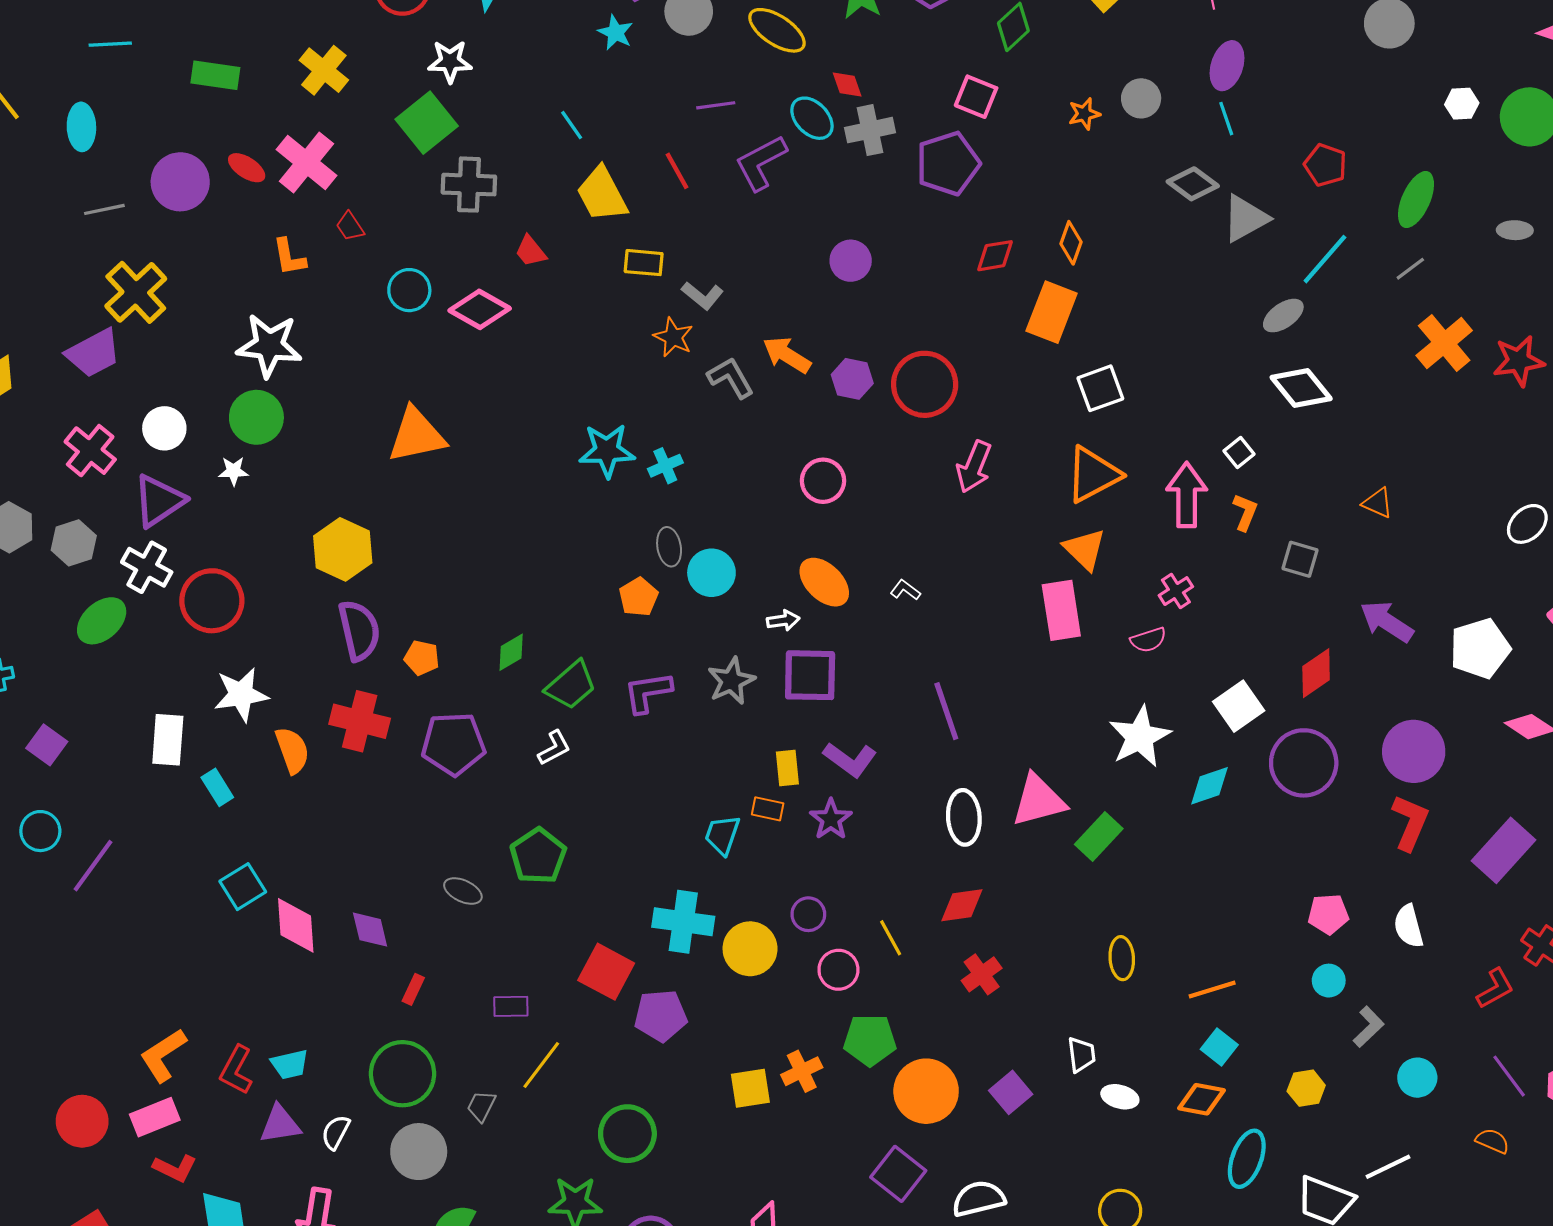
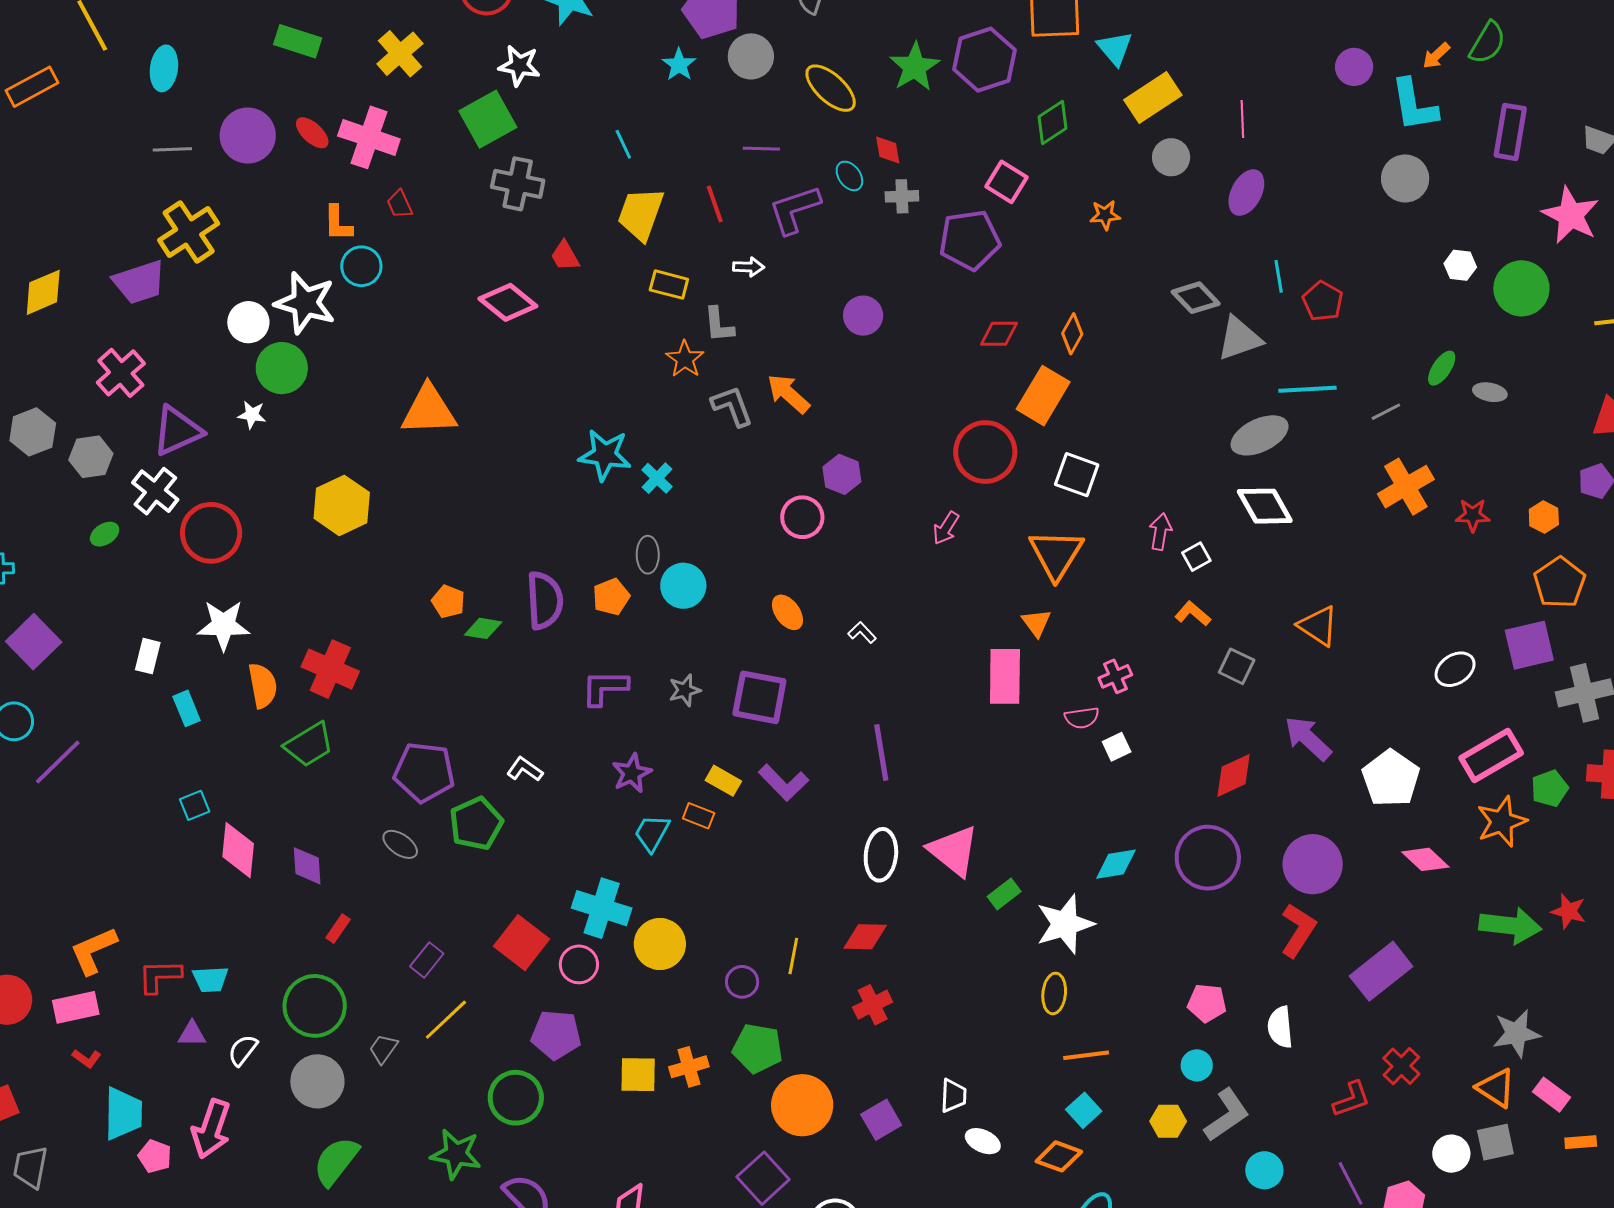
gray circle: (1141, 98) -> (1171, 157), moved
cyan ellipse: (812, 118) -> (849, 176), size x0.7
cyan line: (1226, 119) -> (1279, 276), moved
gray cross: (870, 130) -> (902, 196), size x0.7
pink cross: (306, 163) -> (369, 137), turned -30
yellow trapezoid: (602, 194) -> (641, 214), turned 38
green ellipse: (1416, 200) -> (1442, 368), moved, size x0.7
cyan line: (1325, 259) -> (1308, 389), turned 36
cyan circle: (409, 290) -> (361, 266), moved
gray L-shape: (702, 296) -> (719, 325), turned 36
gray ellipse: (1283, 316) -> (1260, 435), size x1.4
red star: (1519, 361) -> (1473, 515), size x0.7
purple hexagon: (852, 379) -> (842, 474), moved
red circle: (925, 384) -> (985, 452), moved
white square: (1100, 388) -> (1077, 475), turned 30
white circle: (164, 428) -> (248, 322), moved
cyan cross: (665, 466) -> (657, 478), turned -32
pink arrow: (974, 467) -> (946, 528), size x0.7
orange triangle: (1093, 474) -> (1056, 554), turned -40
pink arrow: (1187, 495) -> (1160, 532), moved, size x0.6
orange triangle: (1378, 503) -> (1318, 626), size x1.4
orange L-shape: (1245, 512) -> (1193, 614), turned -81
orange triangle: (1085, 549) -> (1036, 623), size x0.7
orange ellipse: (824, 582) -> (787, 612), size x0.7
white arrow: (783, 620) -> (749, 267), moved
green ellipse: (102, 621) -> (105, 534), size x0.6
purple semicircle: (359, 630) -> (545, 600), moved
white pentagon: (1480, 648) -> (1391, 778), turned -30
green diamond: (511, 652) -> (483, 628), turned 30
orange pentagon: (422, 658) -> (448, 602), moved
gray star: (731, 681) -> (685, 690), size x0.7
green trapezoid: (571, 685) -> (309, 745), moved
white square: (1239, 706) -> (1117, 747), moved, size x0.6
white star: (1140, 737) -> (1065, 924), moved
white rectangle: (168, 740) -> (148, 656), size x0.7
purple pentagon: (453, 744) -> (424, 772), moved
purple square: (47, 745) -> (34, 642), size x1.4
white L-shape: (554, 748) -> (525, 769), moved, turned -126
yellow rectangle: (787, 768) -> (723, 781), turned -64
pink triangle: (1038, 800) -> (953, 851), turned 44
purple star: (831, 819) -> (632, 773), moved
green rectangle: (1099, 836) -> (1004, 894), size x0.7
cyan square: (243, 887) -> (195, 805), size x0.7
purple circle: (808, 914) -> (742, 982), moved
yellow line: (891, 938) -> (793, 956), turned 30
yellow ellipse: (1122, 958) -> (1054, 993), moved
pink circle: (838, 970) -> (579, 964), moved
purple rectangle: (511, 1006) -> (427, 960), turned -60
purple pentagon: (661, 1016) -> (556, 1035), moved
gray L-shape: (1369, 1027) -> (1227, 1115), size x1.4
red L-shape: (236, 1070) -> (160, 976), turned 51
yellow hexagon: (1306, 1088) -> (1168, 1121), moved
purple triangle: (280, 1124) -> (192, 1034), size x0.7
red L-shape: (175, 1168) -> (87, 1058), size x0.7

